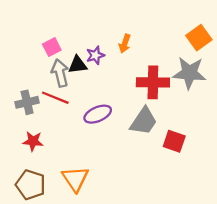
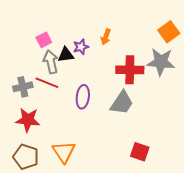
purple ellipse: (98, 114) -> (83, 97), turned -60
red star: (33, 141) -> (28, 120), size x1.4
red square: (174, 141) -> (140, 152), moved

